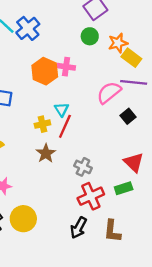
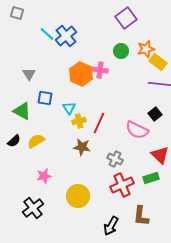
green circle: (90, 36) -> (121, 51), moved
pink semicircle: (109, 93) -> (137, 130), moved, turned -115
cyan triangle: (62, 109) -> (69, 108), moved
brown star: (46, 153) -> (82, 147), turned -30
yellow circle: (23, 219) -> (78, 196), moved
black arrow: (78, 228) -> (111, 226), moved

